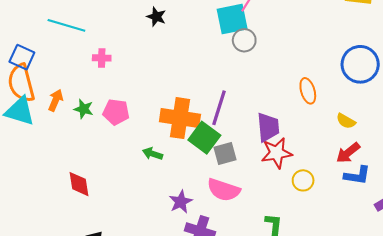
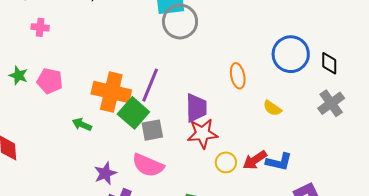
gray circle: (244, 40) -> (180, 22), size x1.5
red arrow: (348, 153) -> (255, 160), moved

